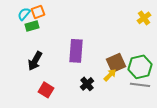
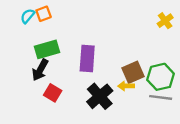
green rectangle: (32, 26) -> (47, 49), moved, size x1.5
yellow arrow: (110, 75) -> (126, 86), turned -136
black cross: (87, 84) -> (100, 96), size x1.6
red square: (46, 90) -> (53, 93), moved

